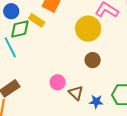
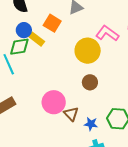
blue circle: (11, 11) -> (24, 30), moved
pink circle: (58, 82) -> (54, 102), size x1.5

